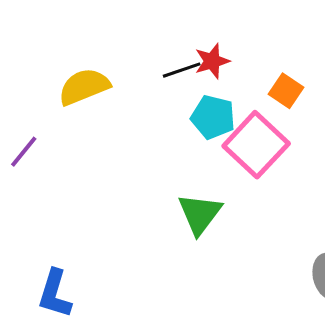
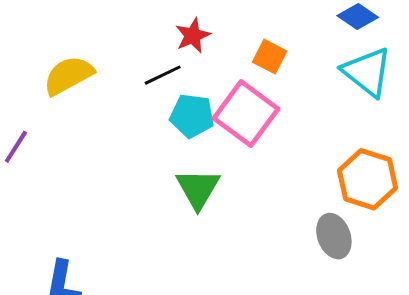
black line: (182, 70) -> (163, 75), moved
cyan pentagon: (213, 117) -> (192, 116), moved

